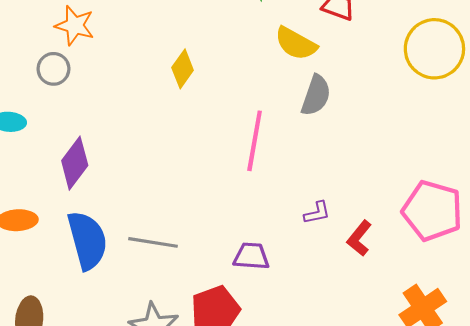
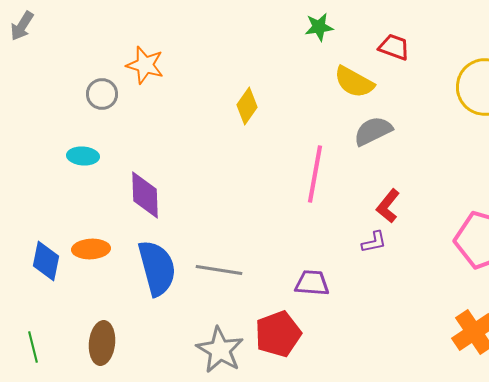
gray circle: (53, 69) -> (102, 94), moved
gray semicircle: (316, 95) -> (373, 131), turned -135
purple diamond: (75, 163) -> (145, 195), turned -39
red L-shape: (359, 238) -> (388, 206), moved

